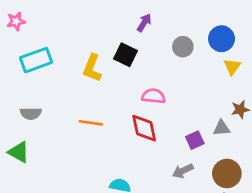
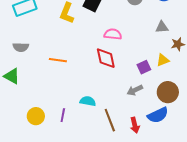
yellow triangle: (232, 67) -> (163, 60), moved, turned 32
orange line: (91, 123) -> (58, 60), moved
gray triangle: (222, 128) -> (162, 27), moved

